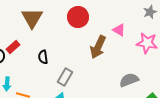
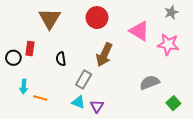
pink triangle: (119, 30) -> (139, 31), size x1.5
red rectangle: (13, 47) -> (30, 48), turned -40
brown arrow: (98, 47) -> (104, 55), moved

